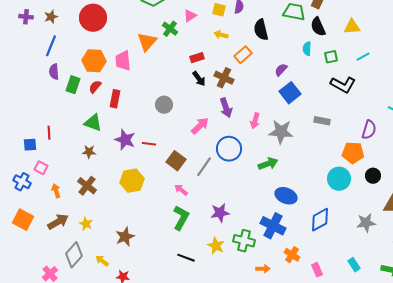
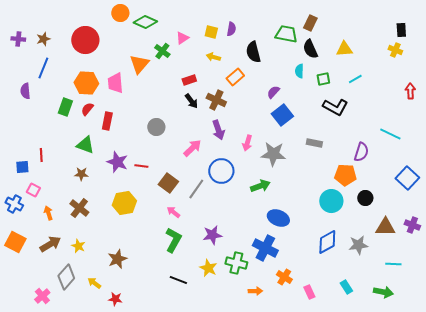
purple semicircle: (54, 72) -> (25, 91), moved
blue diamond: (320, 220) -> (327, 242), moved

